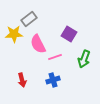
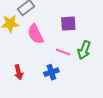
purple square: (69, 34) -> (68, 24), turned -35
pink line: (55, 57) -> (63, 52), moved, turned 40

